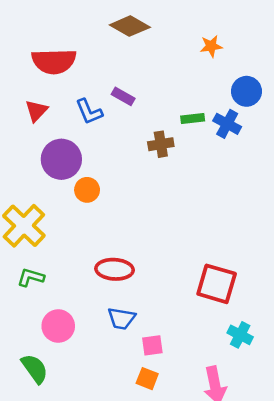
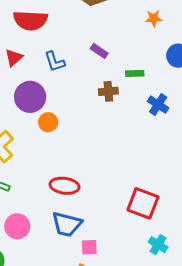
purple rectangle: (123, 96) -> (99, 51), moved
blue cross: (227, 124) -> (158, 105), moved
blue trapezoid: (121, 318) -> (67, 224), size x1.4

